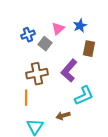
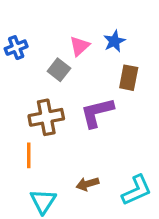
blue cross: (28, 35) -> (16, 48), moved
purple L-shape: (69, 71) -> (97, 113), turned 35
cyan L-shape: (84, 96) -> (137, 190), moved

